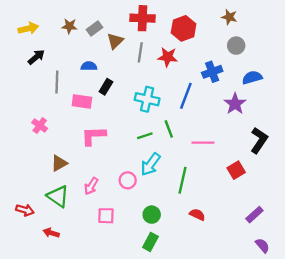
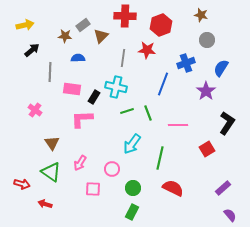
brown star: (69, 26) -> (65, 36), moved
gray line: (140, 52) -> (123, 58), moved
blue semicircle: (252, 78) -> (221, 68), turned -42
black rectangle: (106, 87) -> (94, 97), moved
cyan cross: (147, 99) -> (116, 87), moved
green line: (145, 136) -> (127, 111), moved
brown triangle: (59, 163) -> (52, 143), turned -35
pink circle: (128, 180) -> (112, 169), moved
red semicircle: (197, 215) -> (173, 188), size x1.5

